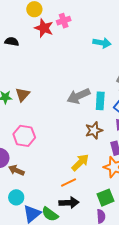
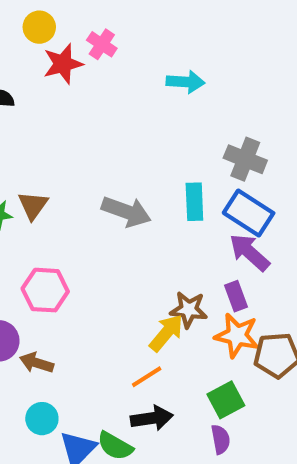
pink cross: (64, 21) -> (102, 44), turned -32
red star: (44, 28) -> (63, 64), turned -30
gray arrow: (79, 96) -> (126, 212), moved, turned -130
brown star: (94, 130) -> (189, 310), moved, turned 30

